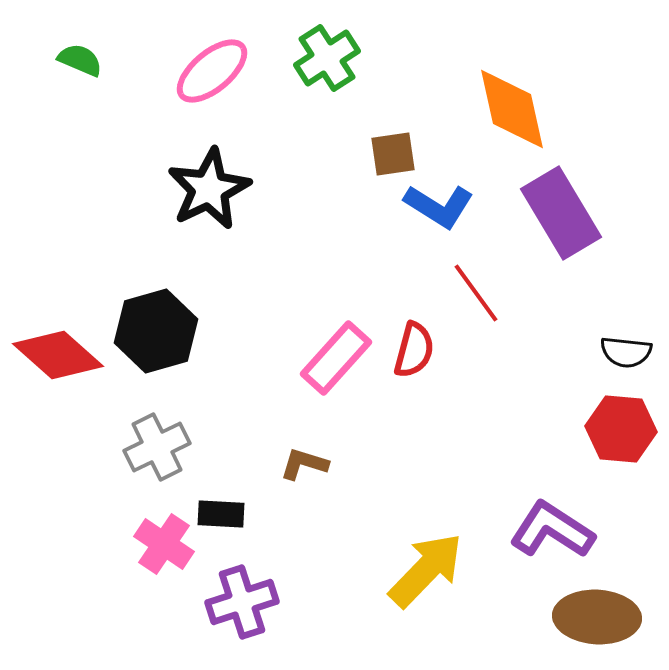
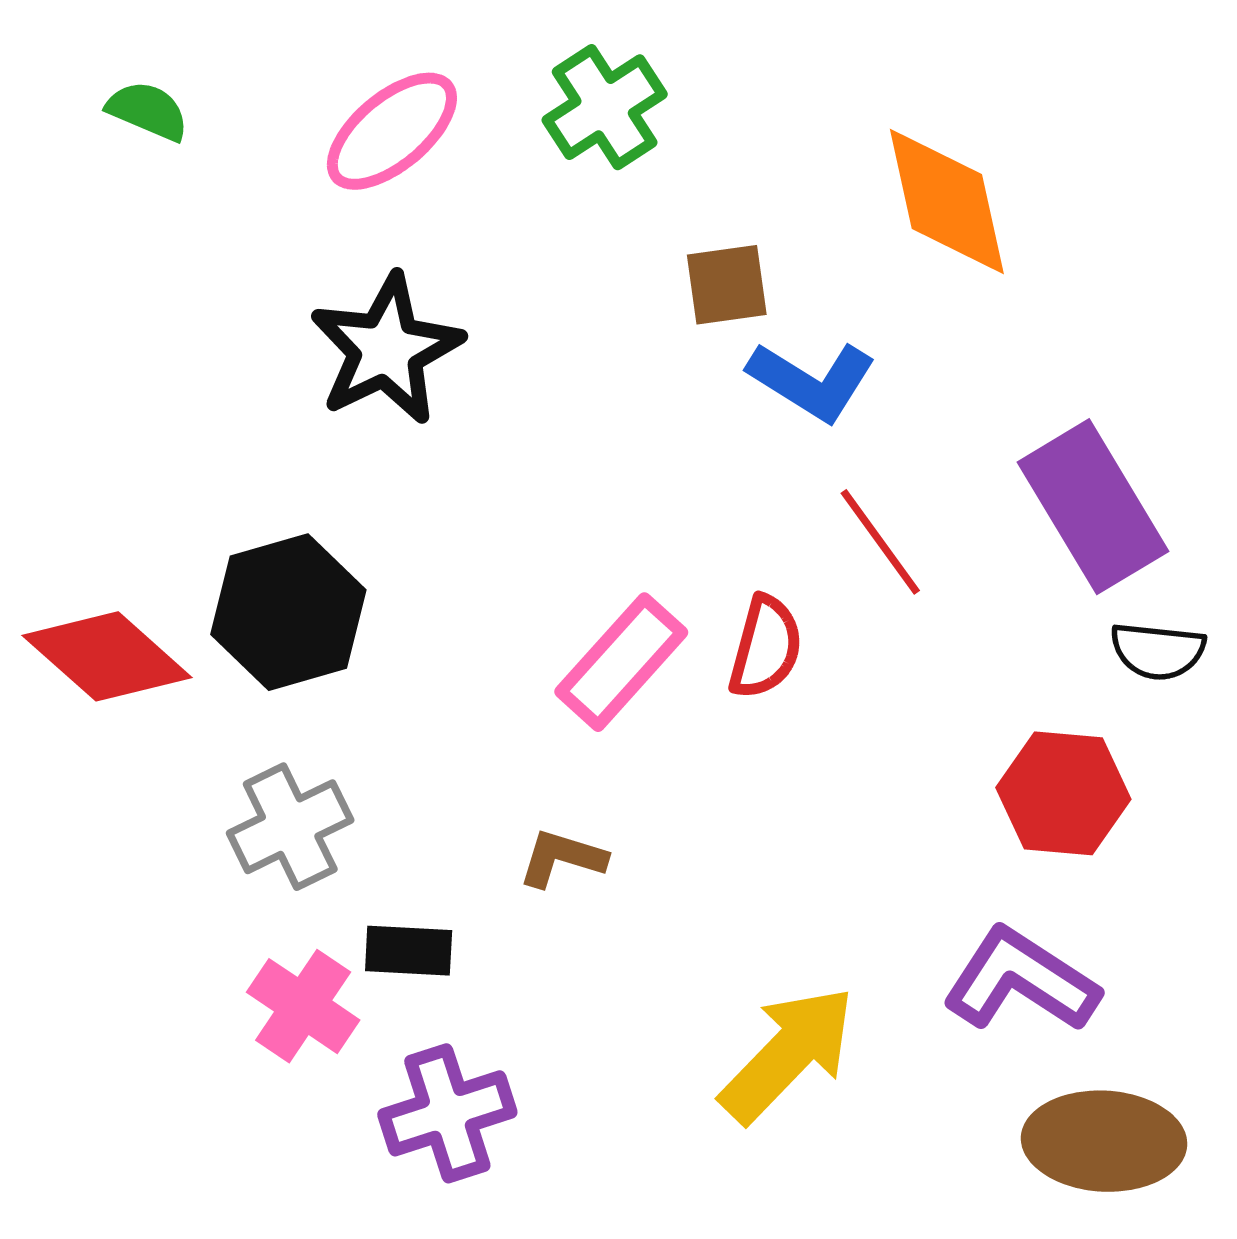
purple rectangle: (561, 213) -> (1093, 507), moved
red hexagon: (621, 429) -> (1063, 793), moved

